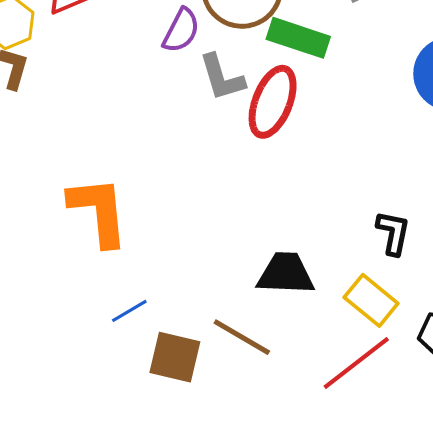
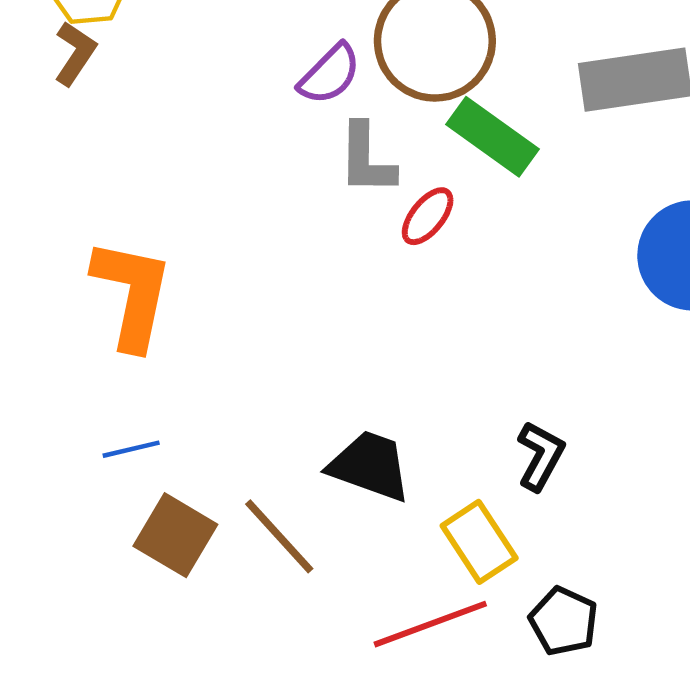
red ellipse: (273, 102) -> (428, 216), size x0.6

